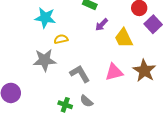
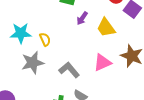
cyan star: (45, 18) -> (21, 33), moved
yellow semicircle: (61, 39) -> (45, 39), turned 88

